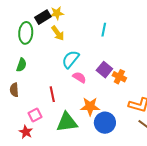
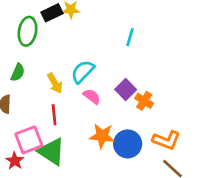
yellow arrow: (58, 33) -> (55, 83), moved
pink square: (35, 115) -> (29, 140), size x1.5
green triangle: (67, 122) -> (51, 152), moved, turned 35
blue circle: (105, 123) -> (128, 144), moved

